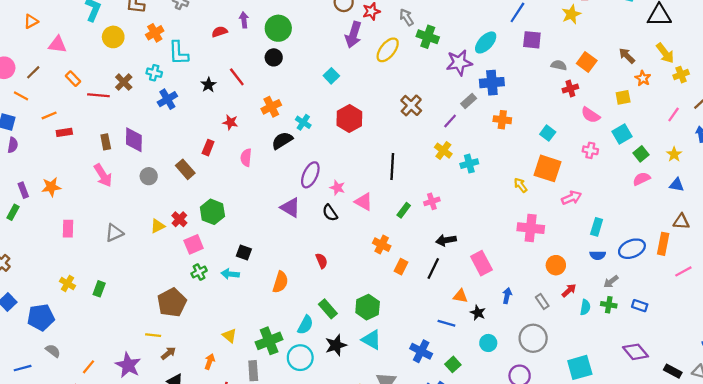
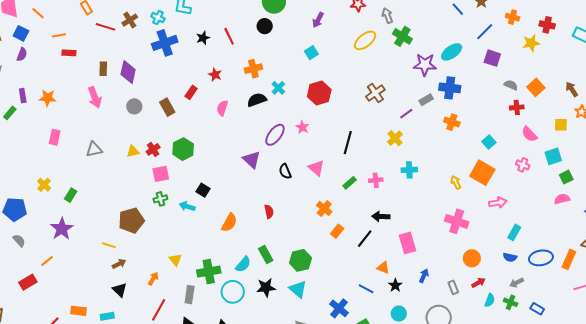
purple arrow: (353, 35) -> (318, 20), moved, size x0.7
blue cross: (167, 99) -> (165, 43), size x1.4
cyan cross: (469, 164) -> (409, 170), moved
pink star: (337, 188) -> (302, 127), moved
purple star: (128, 365) -> (62, 229), moved

